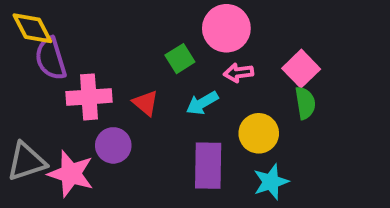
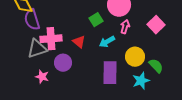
pink arrow: (239, 73) -> (125, 27), turned 112
green semicircle: (305, 103) -> (156, 66), moved, turned -35
gray triangle: (26, 162) -> (37, 49), moved
pink star: (71, 174) -> (42, 77), size x0.6

